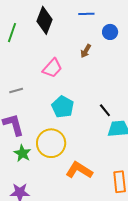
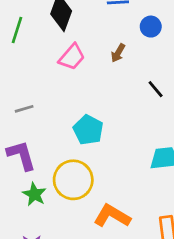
pink trapezoid: (52, 68) -> (72, 57), moved
black line: (105, 110) -> (156, 89), moved

